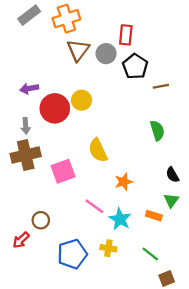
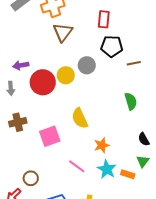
gray circle: (106, 54) -> (87, 65), moved
black pentagon: (135, 66) -> (112, 46), turned -30
gray arrow: (26, 126) -> (11, 88), moved
brown cross: (26, 155) -> (18, 122), size x0.7
cyan star: (120, 219) -> (107, 169), moved

